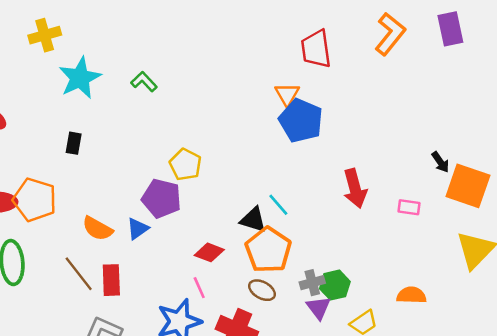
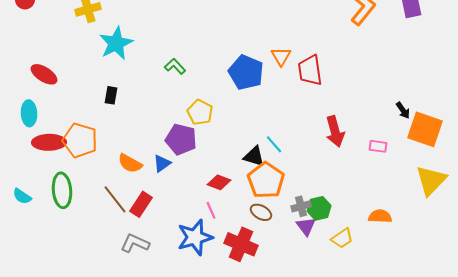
red trapezoid: (316, 49) -> (310, 70), moved
green L-shape: (144, 82) -> (175, 66), moved
blue pentagon: (301, 121) -> (246, 72), moved
red rectangle: (111, 280) -> (141, 204), turned 35

